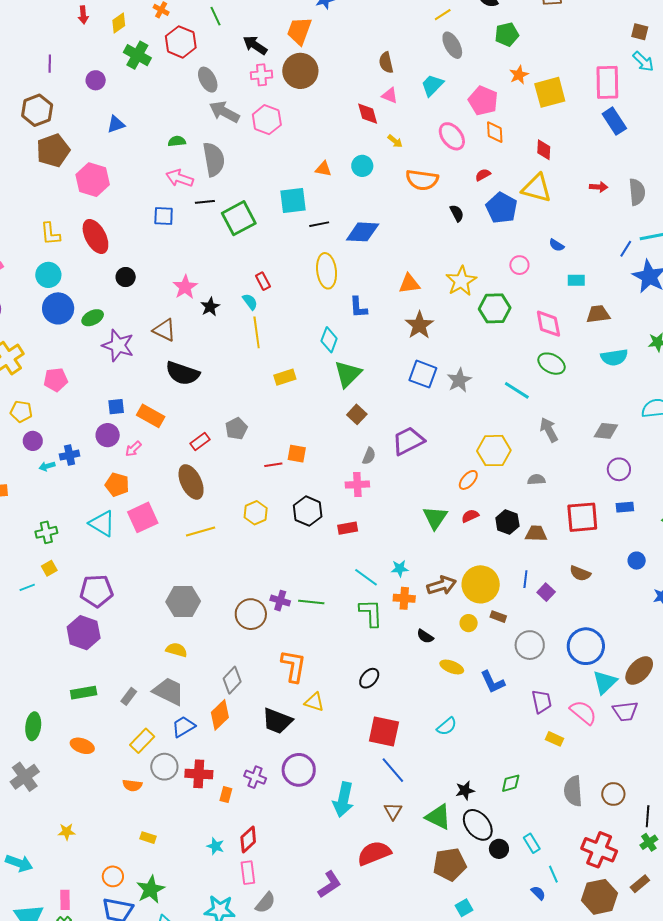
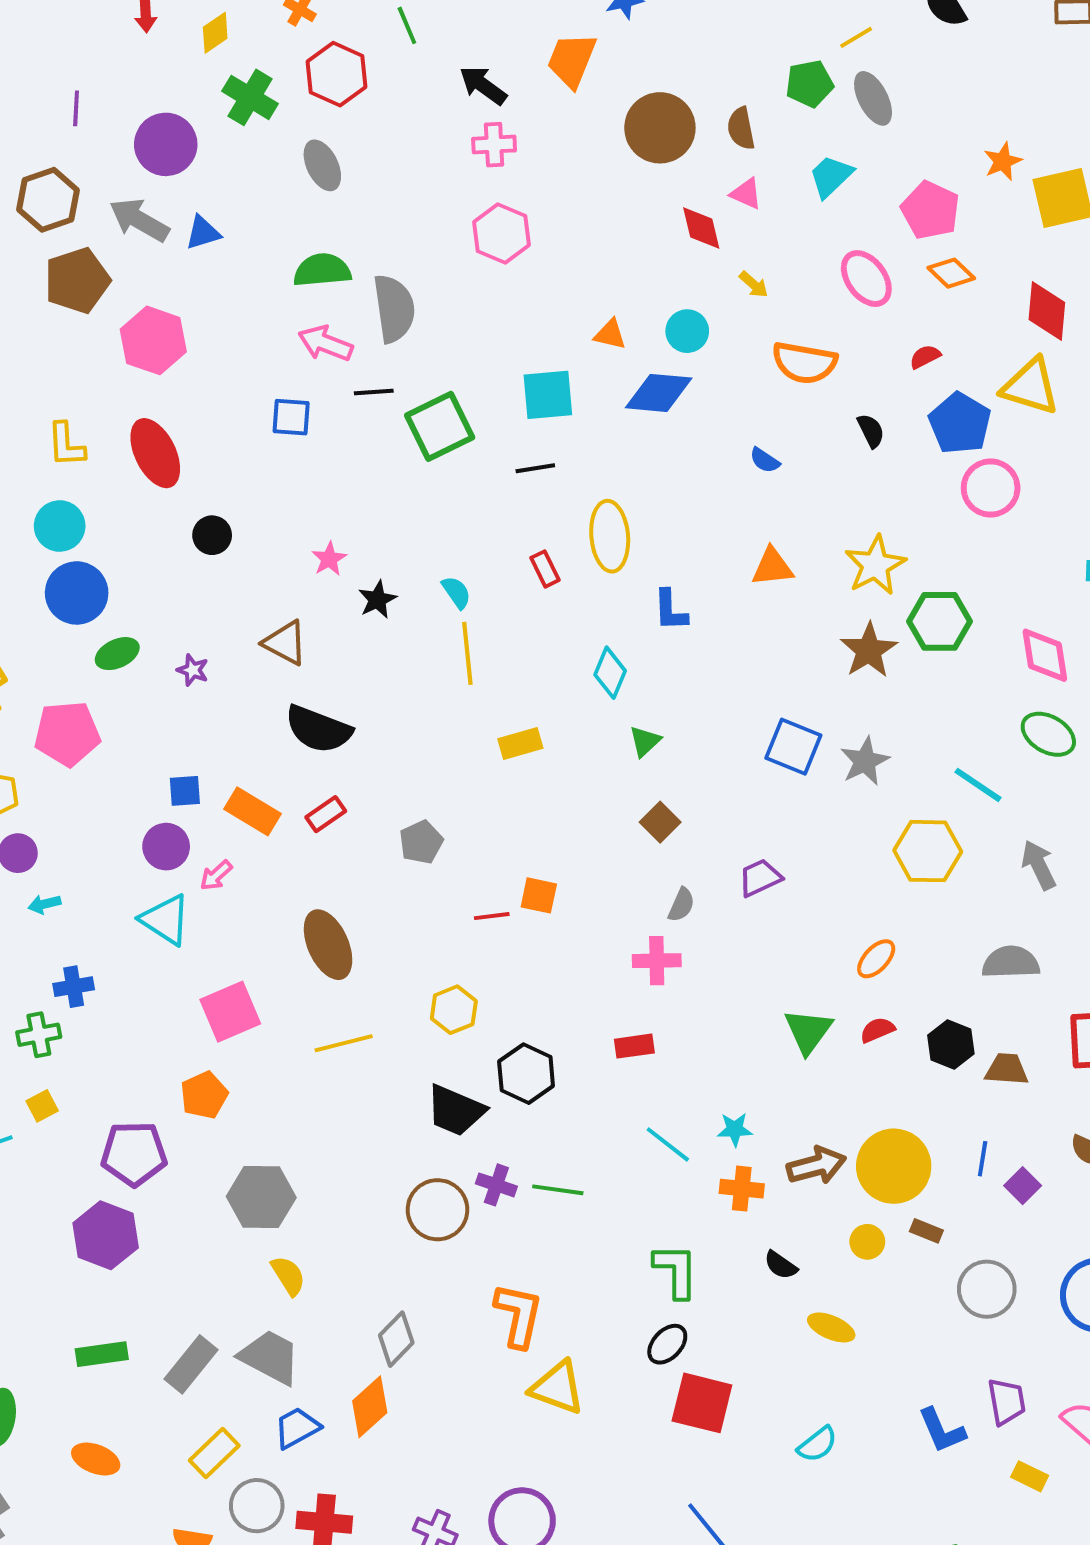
green pentagon: (507, 34) -> (809, 84), moved
brown circle: (300, 71) -> (660, 128), moved
purple circle: (96, 80) -> (166, 144), size x1.6
gray ellipse: (208, 80) -> (322, 165), moved
gray arrow: (224, 112) -> (139, 220), moved
orange diamond: (495, 132) -> (951, 273), turned -45
green semicircle: (177, 141) -> (322, 270), size x1.6
red diamond: (544, 150) -> (1047, 311), size x1.4
black line: (319, 224) -> (535, 468), moved
blue diamond: (363, 232) -> (659, 393), moved
blue semicircle: (557, 245) -> (765, 460), moved
pink circle: (519, 265) -> (991, 488), moved, size x1.5
red rectangle: (263, 281) -> (545, 569), moved
pink star: (185, 287) -> (329, 559), size x0.7
green ellipse: (93, 318) -> (117, 654), moved
brown star: (419, 325) -> (869, 650), moved
purple star: (118, 345) -> (193, 670), size x0.5
green triangle: (348, 374) -> (645, 741), size x0.6
pink pentagon: (56, 380) -> (67, 734), size x1.4
red rectangle: (200, 441) -> (326, 814), moved
purple trapezoid: (408, 441) -> (760, 878), size x0.7
yellow hexagon: (494, 451) -> (928, 851), moved
blue cross: (70, 455) -> (74, 987), moved
gray semicircle: (536, 479) -> (1011, 962), size x1.6
orange pentagon: (117, 485) -> (204, 1095), moved, turned 30
black hexagon: (308, 511) -> (526, 1074), moved
cyan triangle: (102, 524) -> (165, 920), moved
gray hexagon: (183, 602) -> (261, 1197), moved
green L-shape: (371, 613) -> (676, 1271), moved
yellow semicircle: (177, 650) -> (288, 1276), turned 40
blue L-shape: (493, 682) -> (942, 1430), moved
gray rectangle: (129, 696) -> (191, 1364), size x1.6
yellow triangle: (314, 702) -> (557, 1388), size x1.4
black trapezoid: (277, 721) -> (456, 1111), moved
red square: (384, 732) -> (702, 1403), moved

